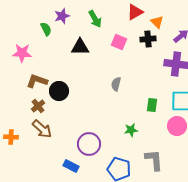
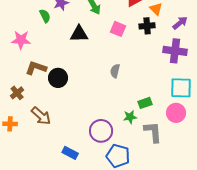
green rectangle: (152, 105) -> (145, 103), moved, turned 64
brown cross: (38, 106) -> (17, 93), moved
purple circle: (89, 144) -> (101, 131), moved
gray L-shape: (154, 160) -> (153, 132), moved

